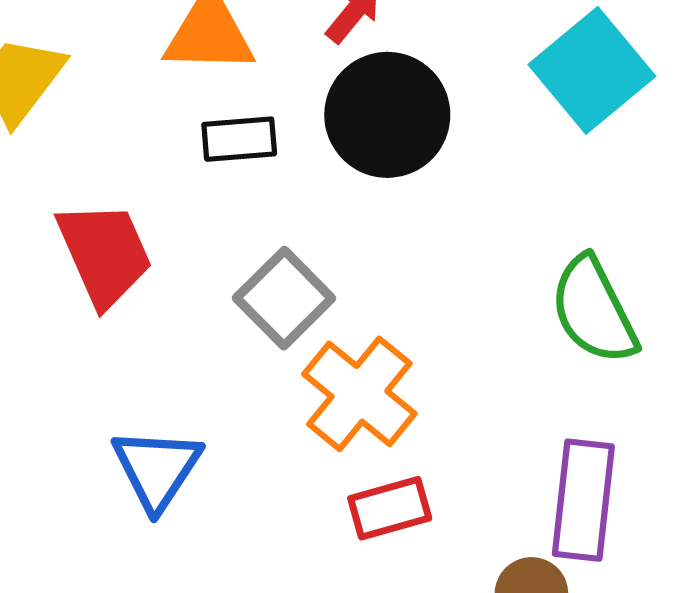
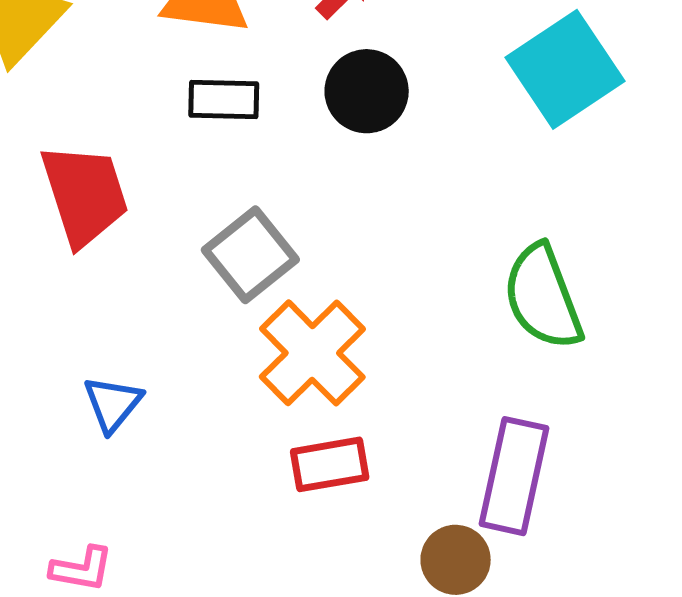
black circle: (387, 115) -> (367, 91), size x0.7
blue triangle: (157, 469) -> (113, 404), size x0.7

